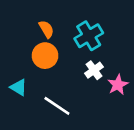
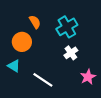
orange circle: (45, 56) -> (22, 42), moved
pink star: (118, 85) -> (88, 77), moved

